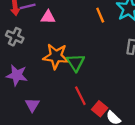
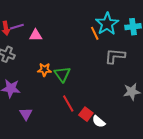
orange line: (100, 15) -> (95, 33), moved
orange star: (56, 56) -> (44, 70), size x0.6

